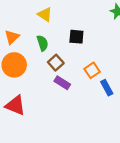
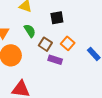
orange square: (92, 70) -> (68, 43), moved

